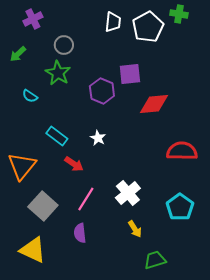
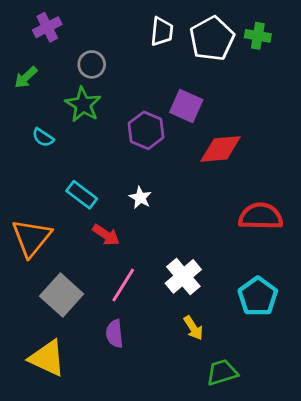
green cross: (179, 14) -> (258, 36), moved
purple square: (130, 74) -> (186, 106), turned 30

